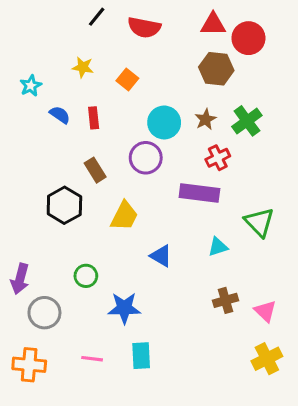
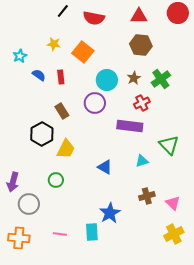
red circle: (248, 38) -> (178, 13), moved
orange square: (127, 80) -> (83, 52), size x1.5
yellow trapezoid: (124, 216) -> (66, 149), moved
blue star: (124, 308) -> (110, 213), moved, turned -30

